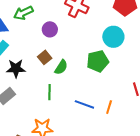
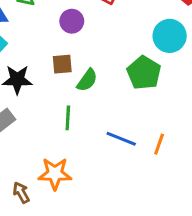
brown square: (45, 57) -> (62, 64), turned 32
green pentagon: (98, 61) -> (144, 73), turned -30

